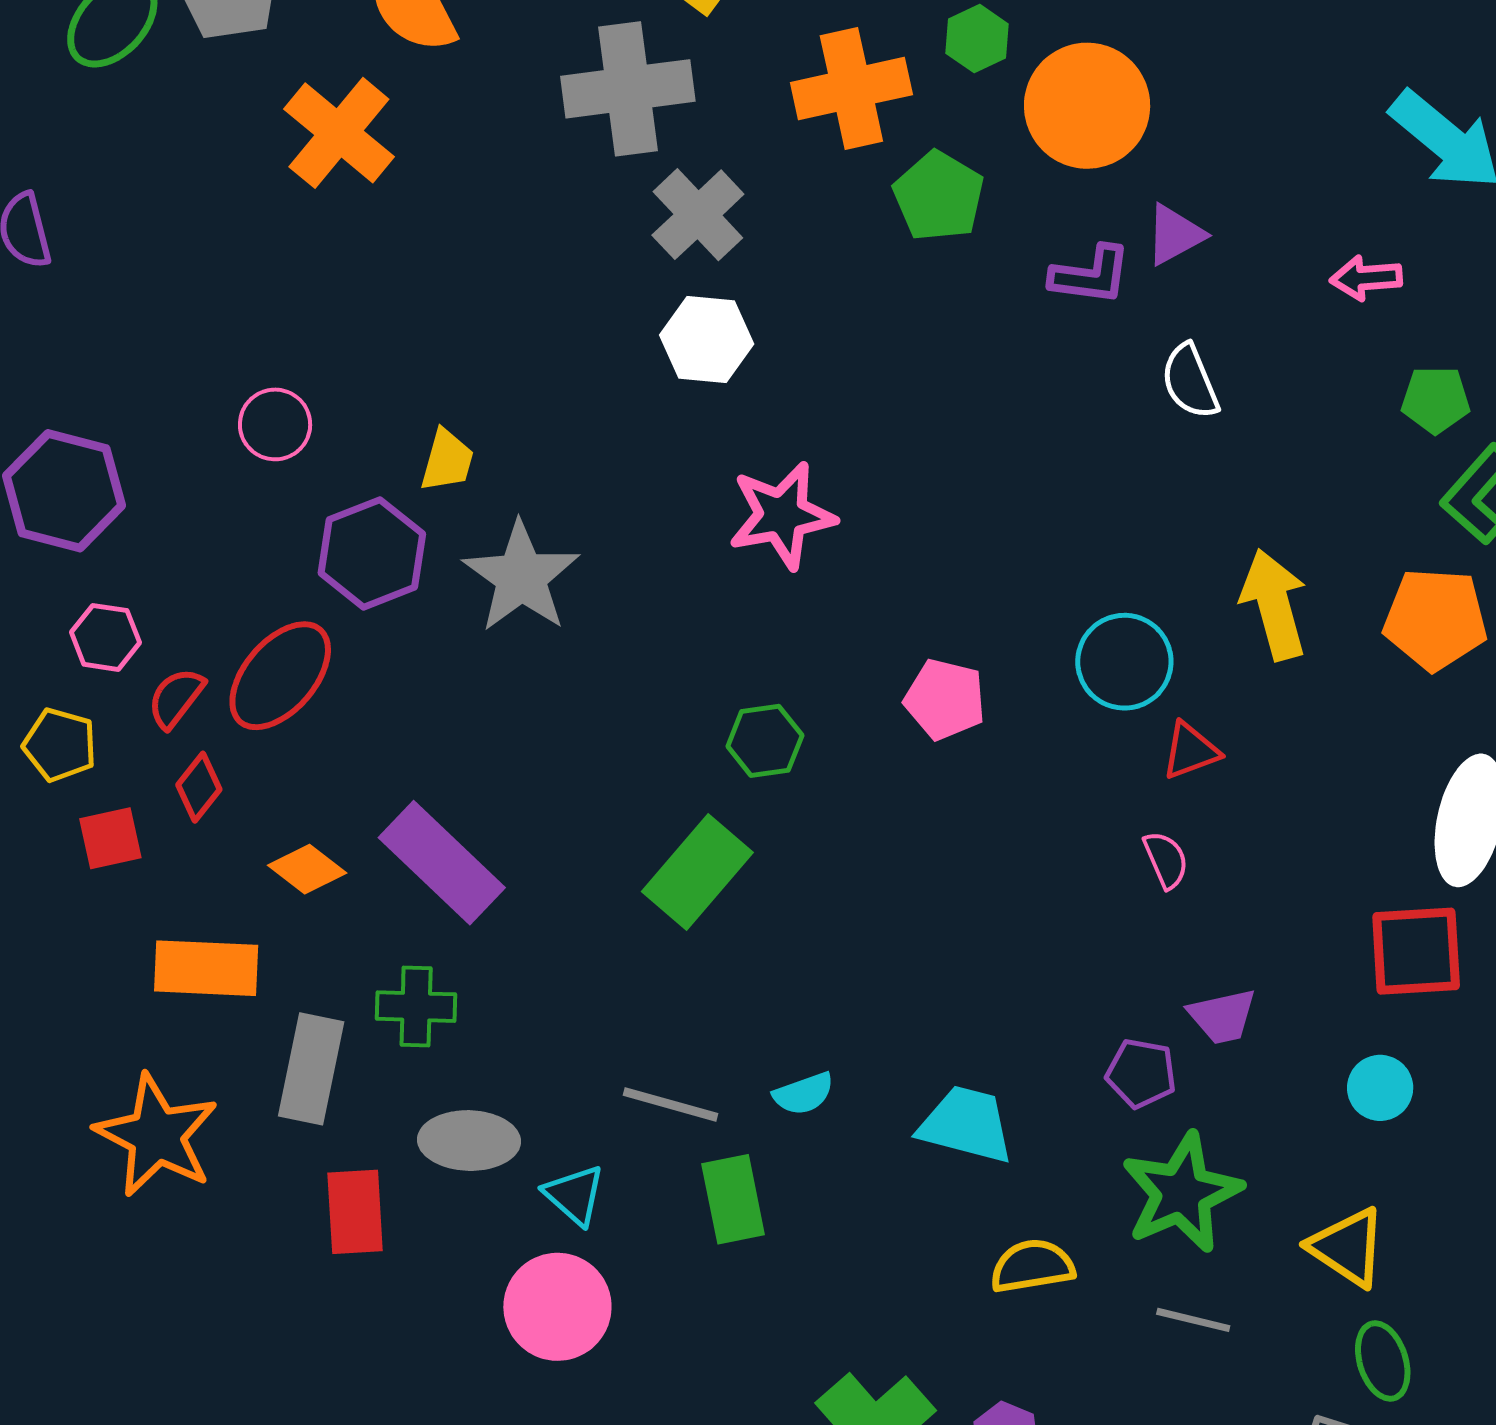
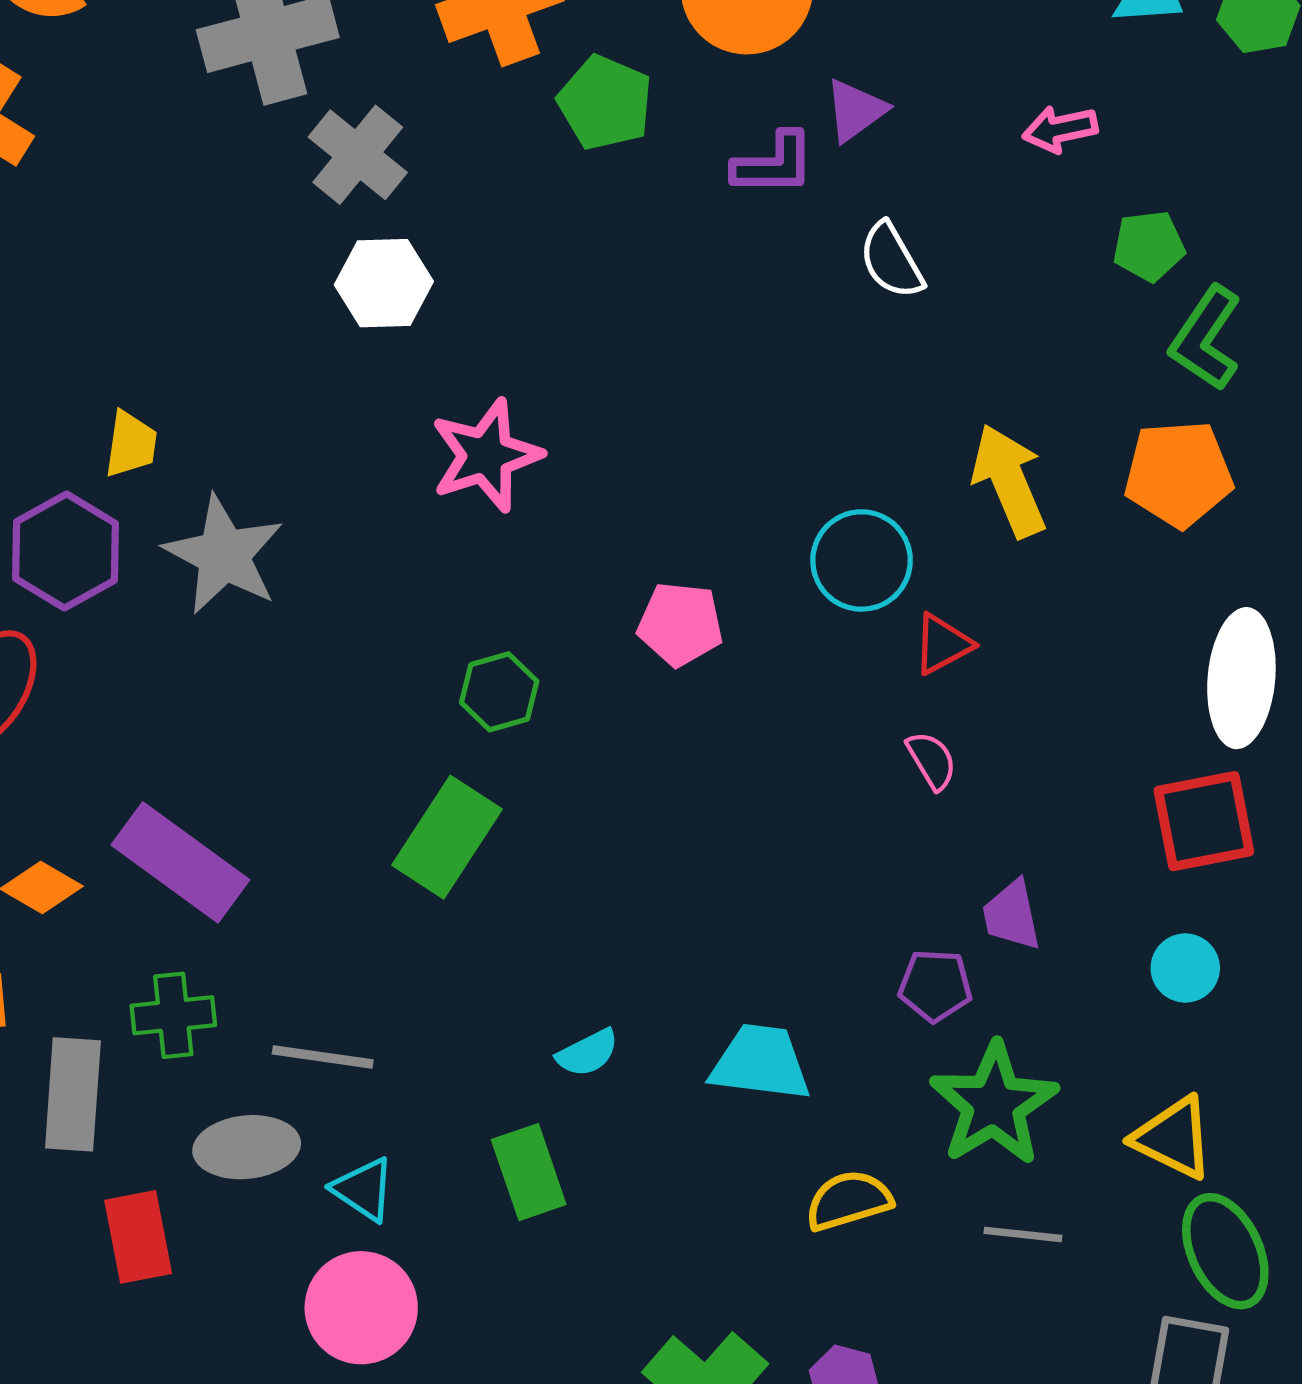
purple trapezoid: (1222, 1016) -> (1012, 915), turned 98
gray line: (670, 1104) -> (323, 1057), moved
green ellipse: (1383, 1361) -> (1225, 1251), size x1.4

